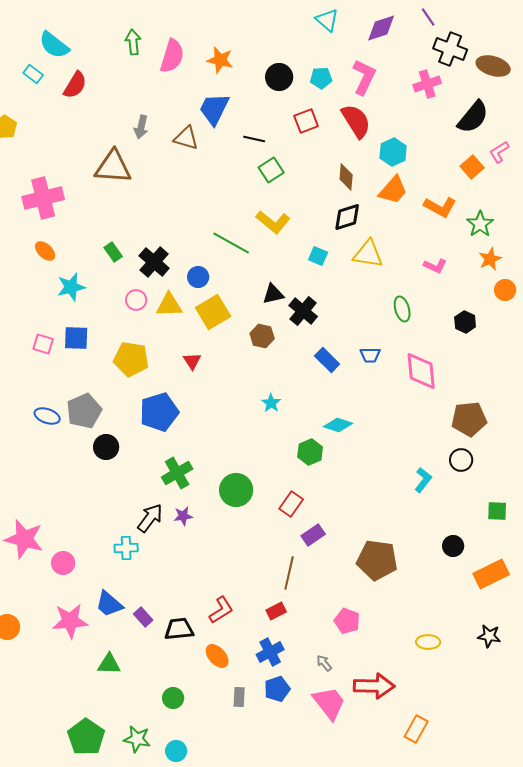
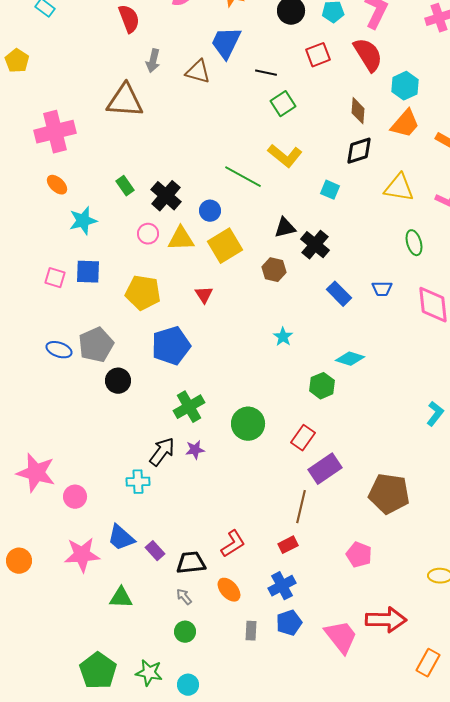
red semicircle: (75, 85) -> (129, 19), moved, turned -52
yellow triangle: (368, 254) -> (399, 188), moved
purple rectangle: (313, 535) -> (325, 469), size x1.4
gray arrow: (324, 663) -> (184, 597), moved

